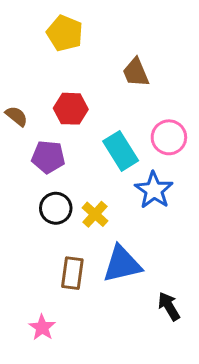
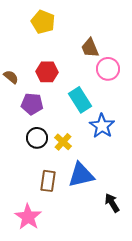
pink circle: (169, 137) -> (108, 69), moved
pink star: (42, 327) -> (28, 217), size x1.5

